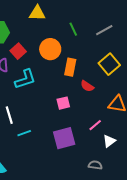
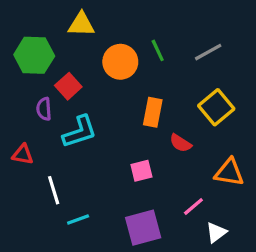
yellow triangle: (37, 13) -> (81, 24), moved
orange circle: (50, 49) -> (120, 62), moved

